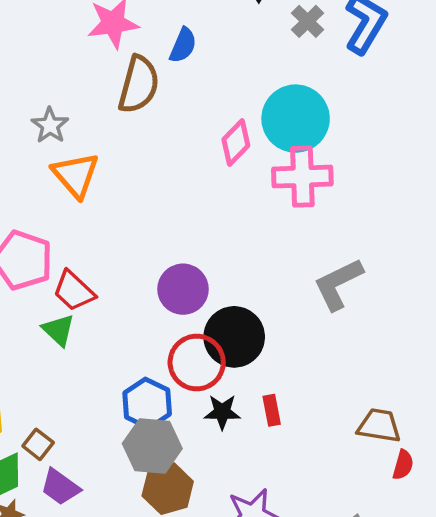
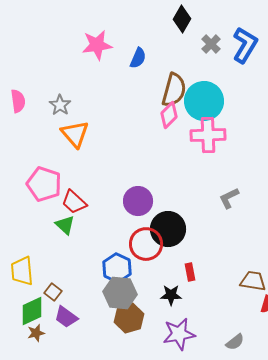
brown semicircle: (139, 84) -> (174, 90), moved
gray L-shape: (338, 284) -> (229, 198), size x0.7
black star: (222, 412) -> (171, 295), moved

